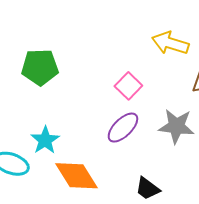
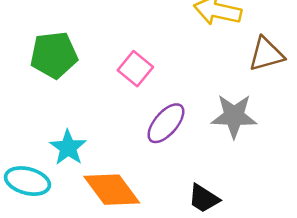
pink square: (128, 86) -> (135, 69), moved

